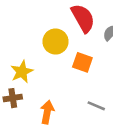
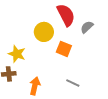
yellow star: (22, 72) -> (17, 54), turned -30

